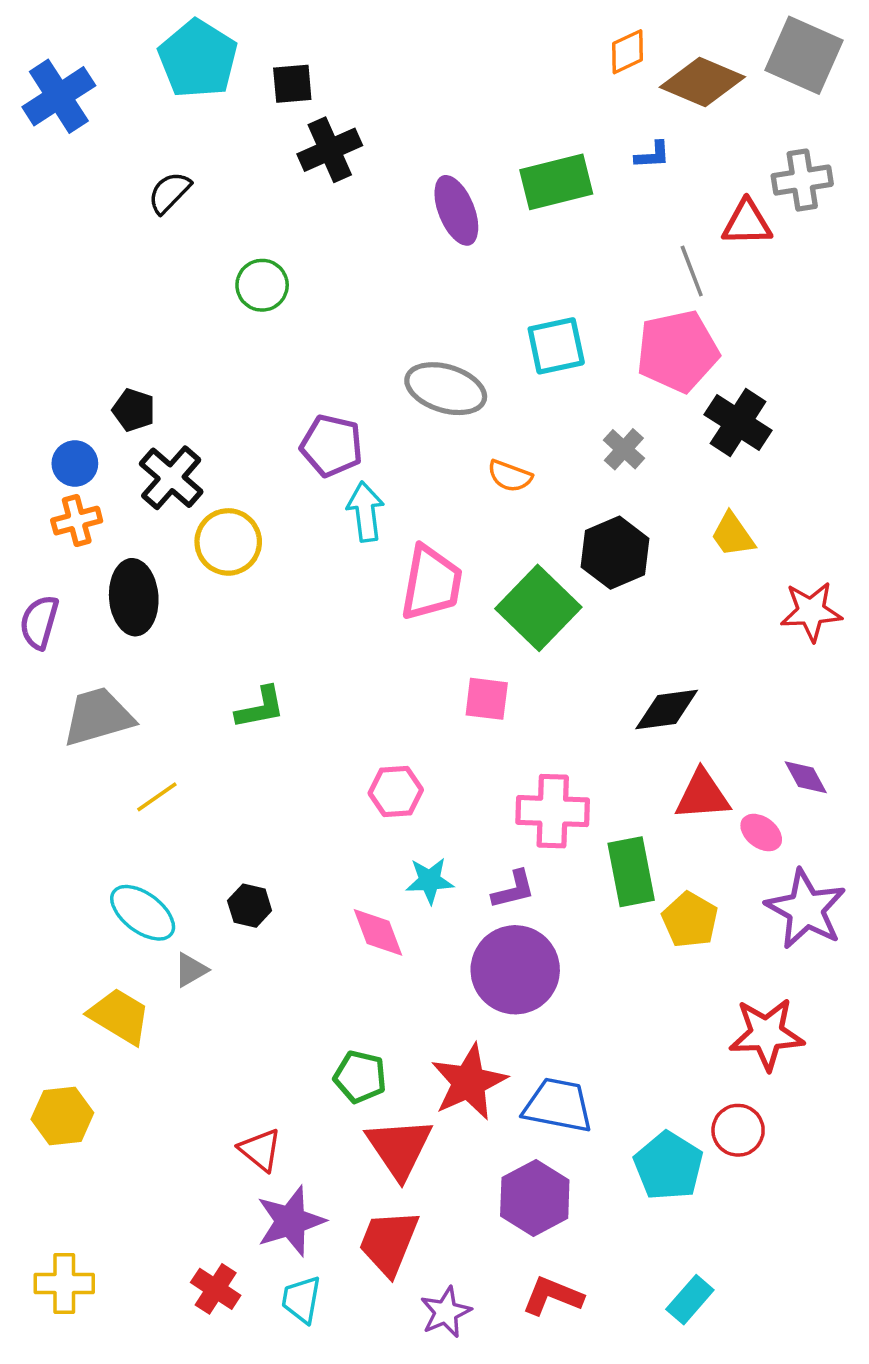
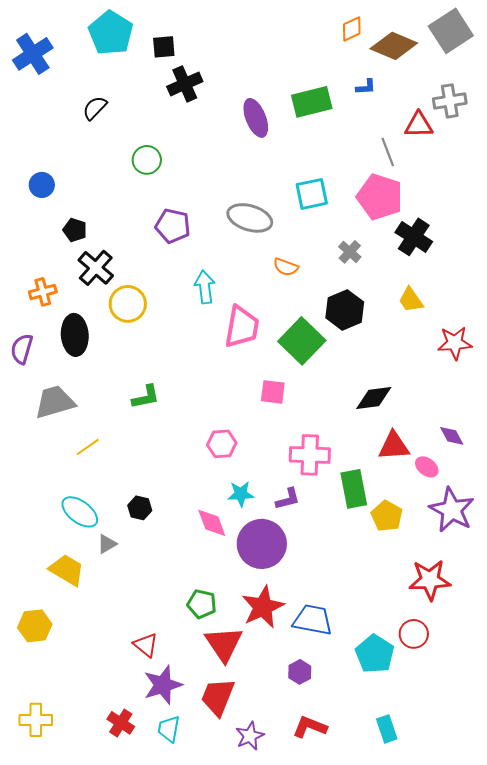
gray square: (804, 55) -> (451, 31), turned 33
pink pentagon: (677, 351) -> (380, 197), turned 30
purple pentagon: (332, 446) -> (173, 226), moved
blue circle: (75, 463) -> (42, 185), moved
purple circle: (515, 970) -> (262, 544), moved
purple hexagon: (535, 1198) -> (300, 672), size x0.6
cyan rectangle: (690, 1300) -> (387, 729), turned -60

